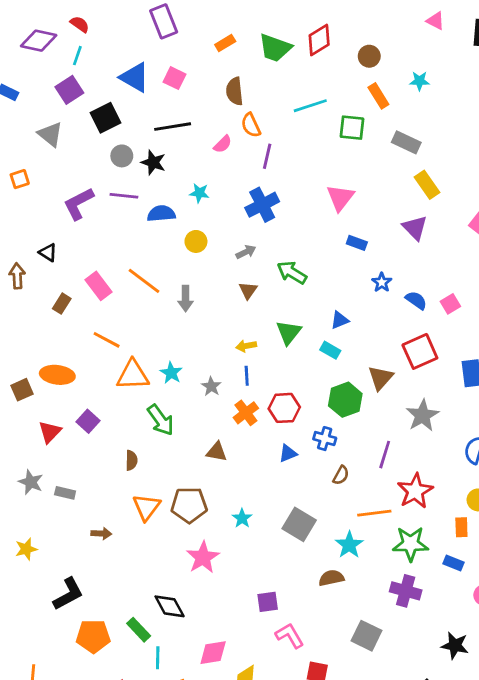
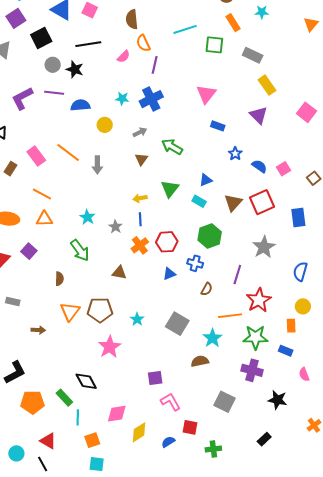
cyan star: (199, 193) -> (122, 99), moved
orange triangle: (133, 375) -> (44, 219), moved, size x0.7
brown triangle: (381, 378) -> (233, 203), moved
black star: (455, 646) -> (278, 400), moved

